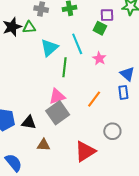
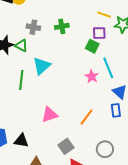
green triangle: (29, 27) -> (21, 46), turned 32
cyan line: (77, 44) -> (108, 68), moved
green line: (65, 67) -> (21, 80), moved
gray square: (58, 113) -> (66, 146), moved, size x0.7

